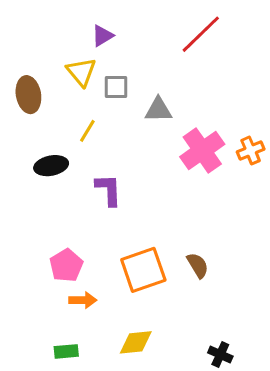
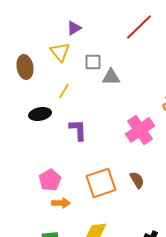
gray square: (116, 87) -> (93, 62), moved
pink cross: (202, 151) -> (140, 130), moved

